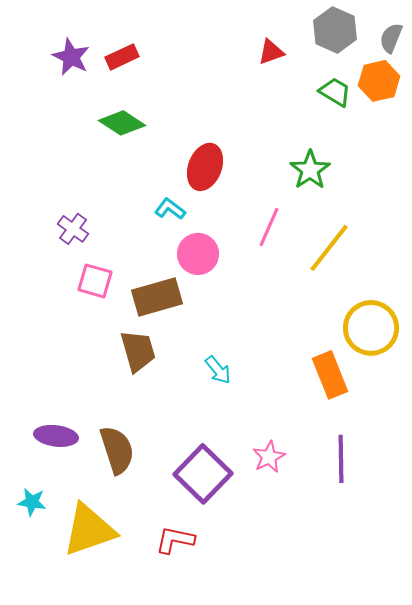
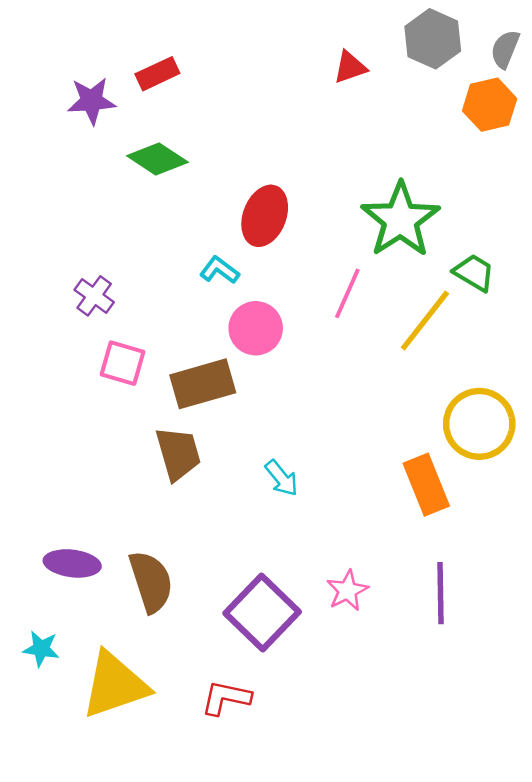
purple star: (71, 57) -> (92, 101), moved, turned -30
green trapezoid: (335, 92) -> (474, 273), moved
green star: (310, 170) -> (400, 220), size x1.5

